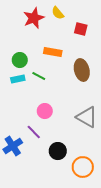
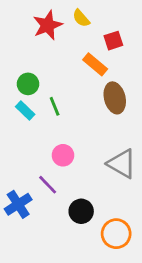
red square: (81, 29) -> (113, 41), turned -32
orange rectangle: (53, 52) -> (95, 64), moved, turned 30
green line: (39, 76) -> (55, 106), turned 40
cyan rectangle: (18, 79) -> (25, 111), turned 56

